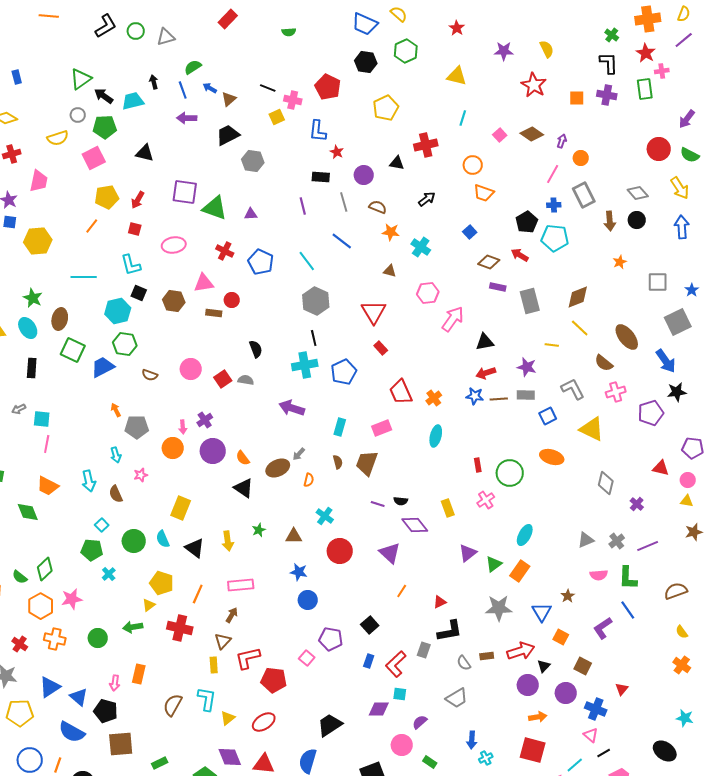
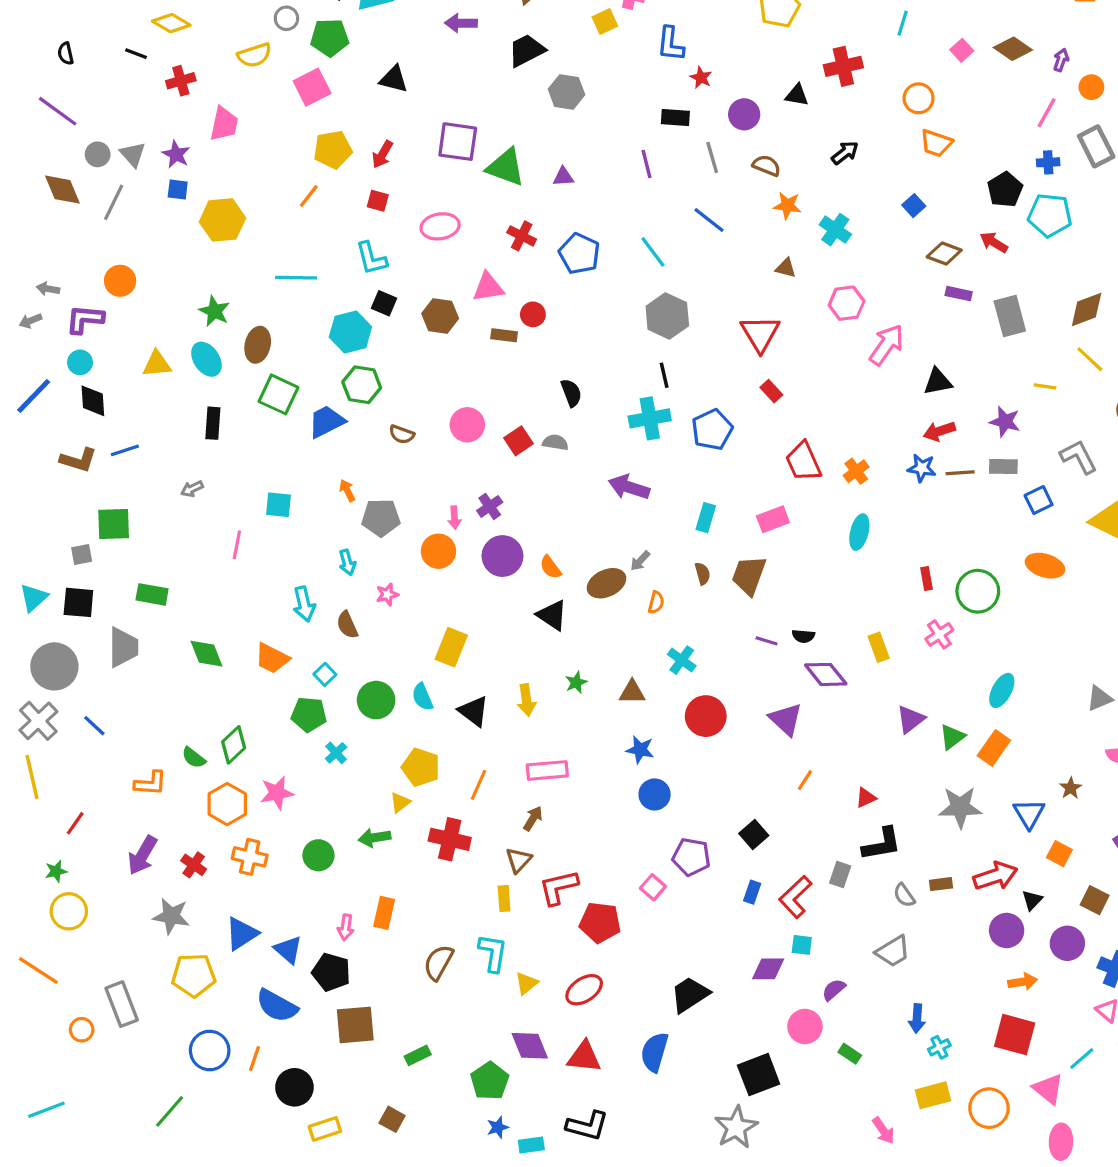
cyan square: (42, 419) -> (278, 505), moved
orange trapezoid: (48, 486) -> (272, 658), moved

